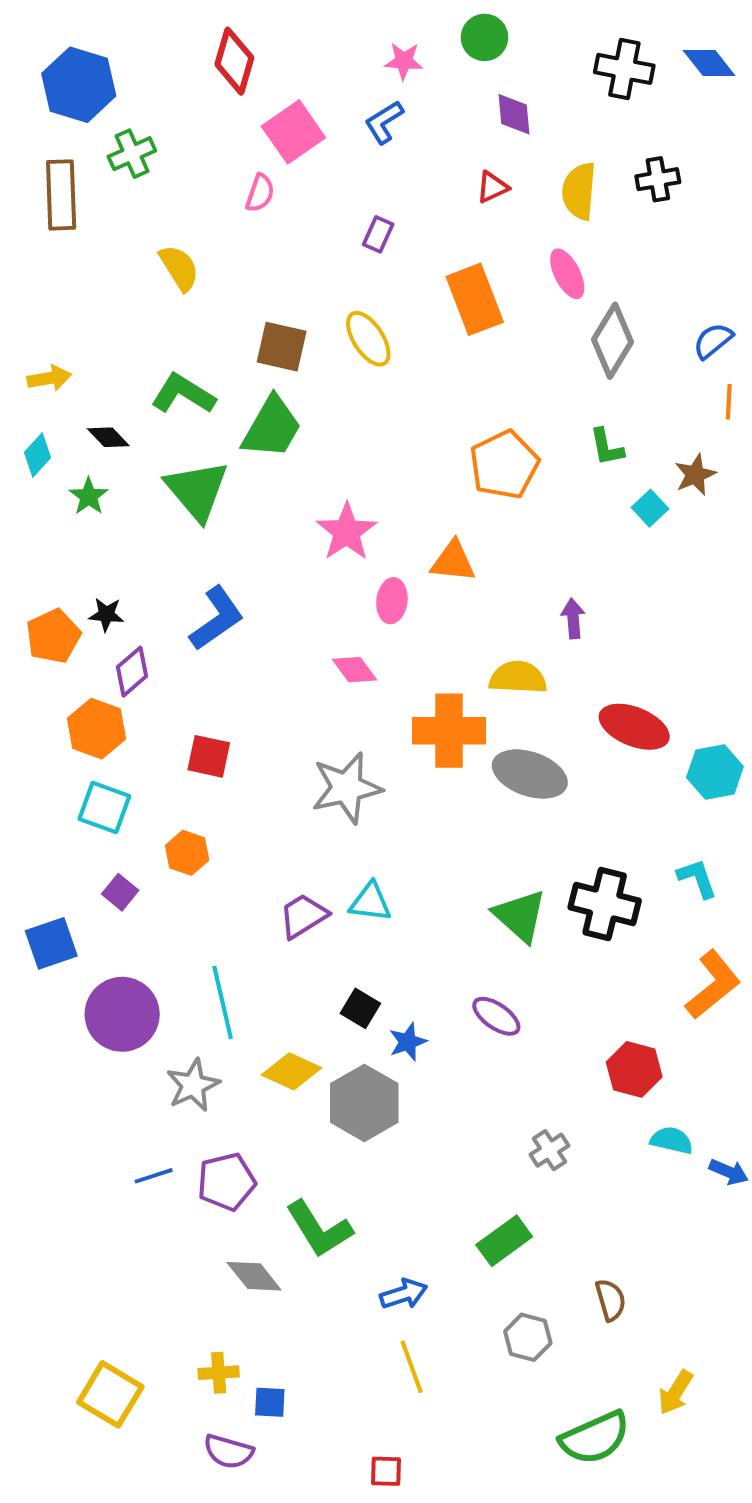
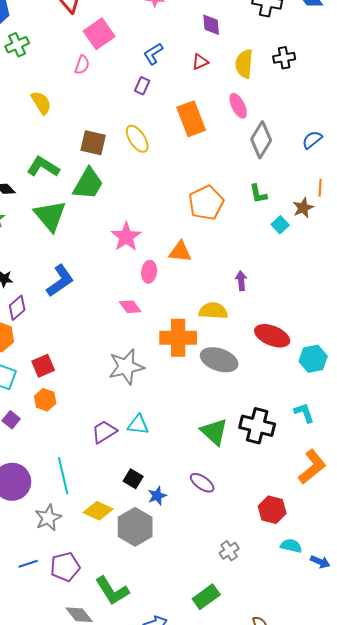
blue L-shape: (384, 122) -> (153, 54), moved
orange line: (729, 402) -> (320, 188), moved
red square: (209, 756) -> (43, 366), moved, turned -35

